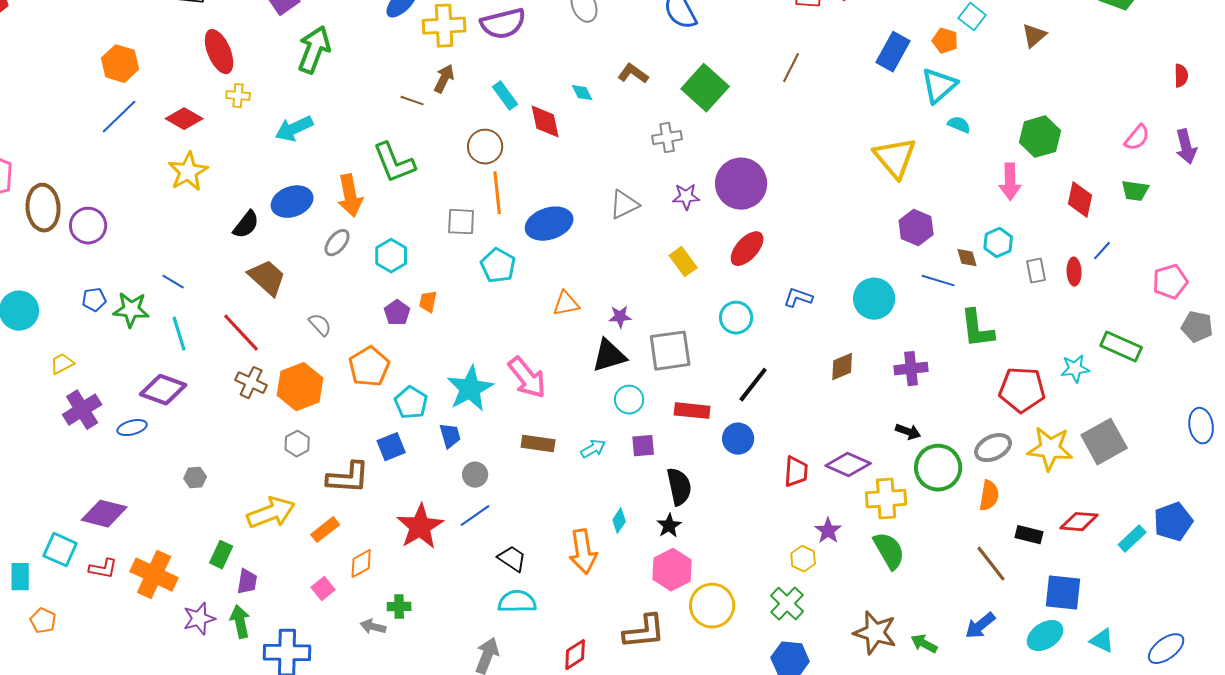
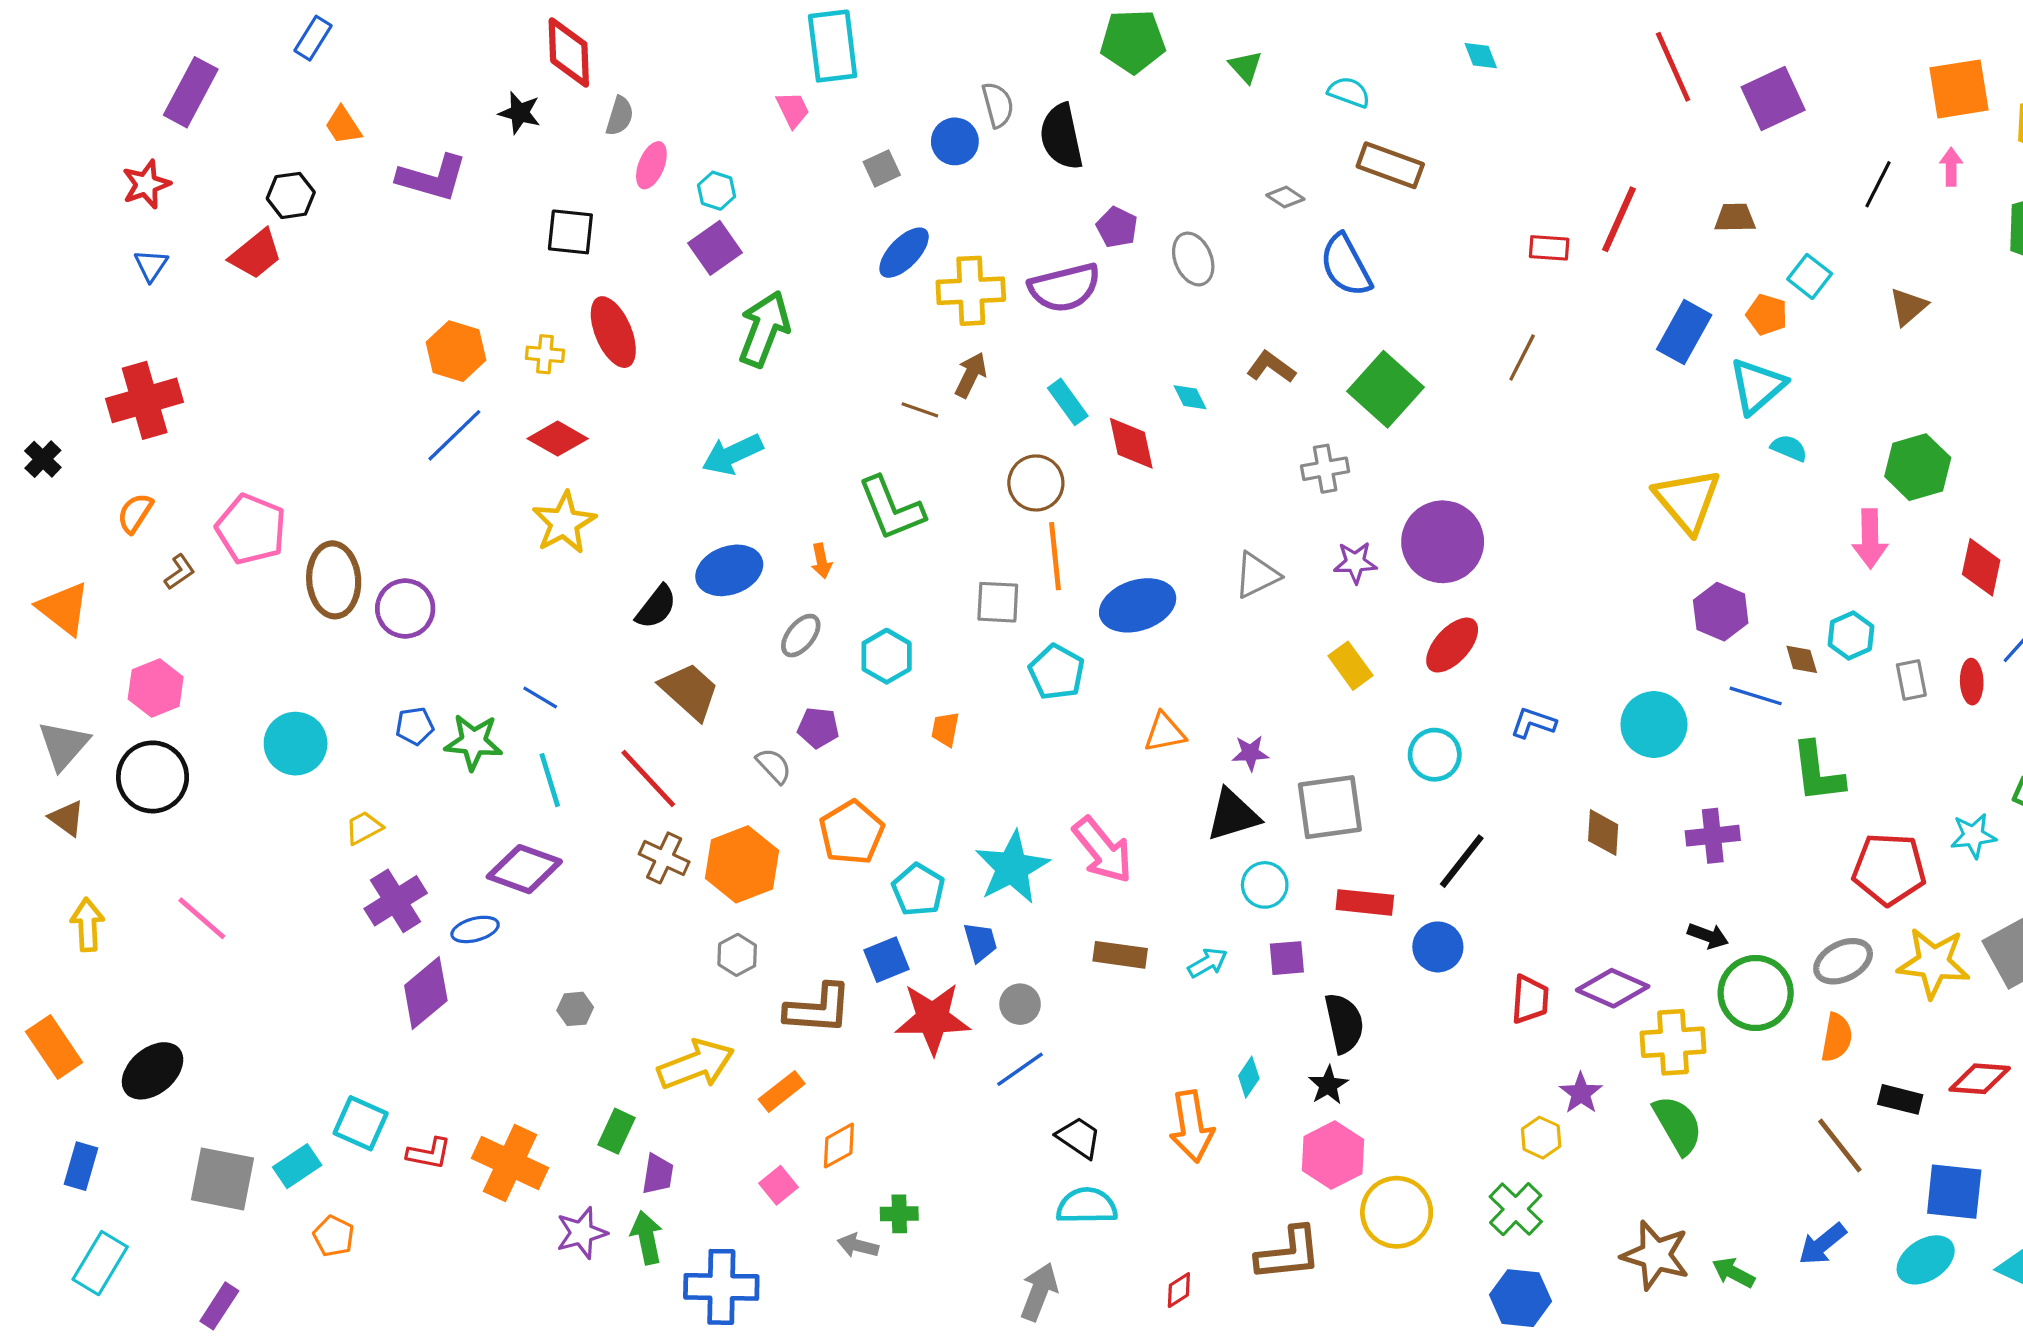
yellow cross: (238, 96) -> (545, 354), moved
orange arrow: (350, 196) -> (821, 561), size x0.5
purple pentagon: (397, 313) -> (818, 728), moved, turned -30
brown diamond: (842, 367) -> (1603, 833), turned -64
purple diamond: (104, 514) -> (426, 993), moved, turned -54
red star: (420, 527) -> (933, 1018), moved, turned 30
cyan rectangle: (20, 577) -> (297, 1166), turned 56
red diamond: (575, 655) -> (1179, 1290), size x0.7

